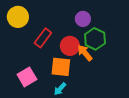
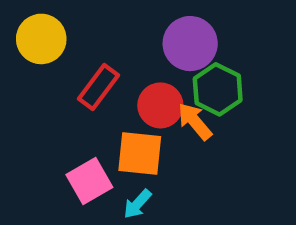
purple circle: (83, 19) -> (190, 44), size x1.5
pink square: (27, 77) -> (89, 181), moved

